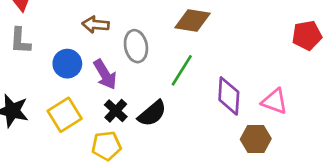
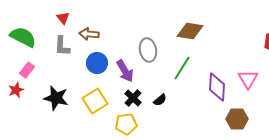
brown arrow: (96, 25) -> (89, 34), moved
pink triangle: (275, 101) -> (248, 79), moved, turned 40
black semicircle: (152, 113) -> (160, 100), size x0.6

